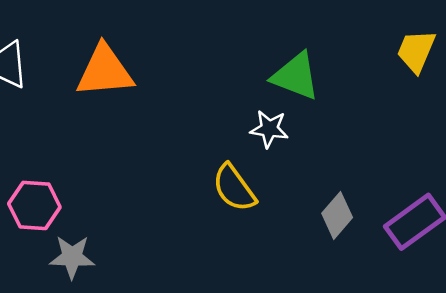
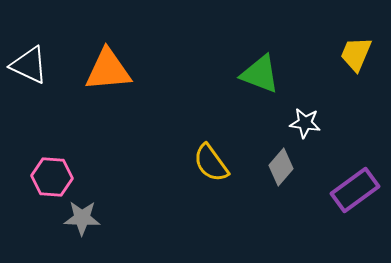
white star: (269, 129) -> (305, 123), moved
gray diamond: (337, 215) -> (281, 167), moved

